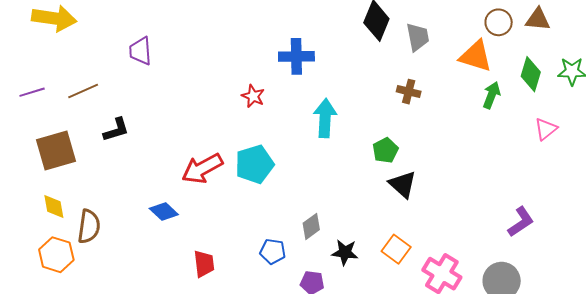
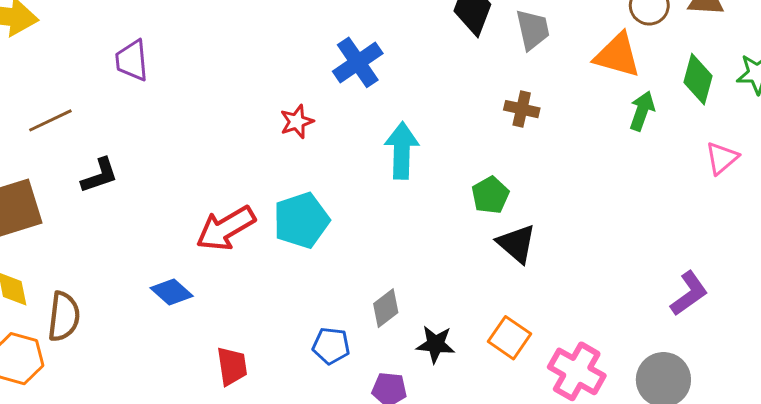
blue cross: (296, 56) -> (358, 62), turned -32
red star: (253, 96) -> (297, 122), turned 30

